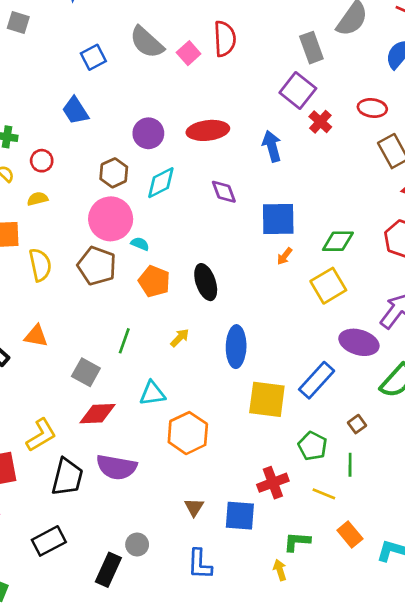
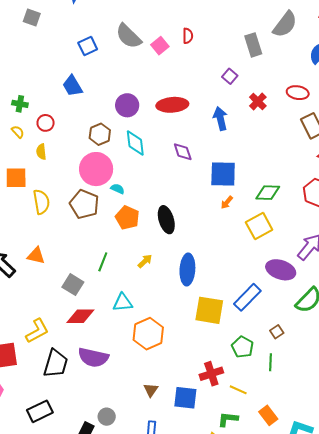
red semicircle: (225, 39) -> (188, 36), size x0.6
purple square: (298, 90) -> (230, 76), moved, size x0.6
cyan diamond: (161, 183) -> (135, 143), turned -72
yellow semicircle: (38, 199) -> (41, 152), turned -84
yellow line: (324, 494) -> (238, 390), moved

